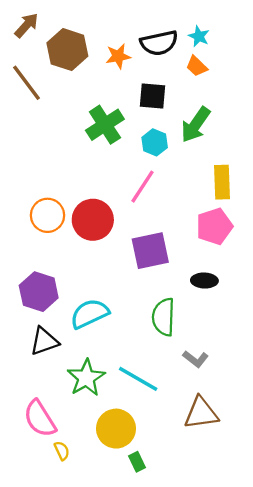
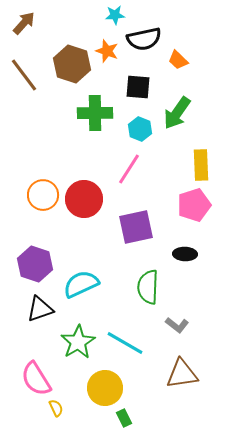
cyan star: (199, 36) -> (115, 15), moved, turned -30
brown hexagon: (67, 50) -> (72, 64), moved
orange star: (118, 56) -> (107, 51), turned 30
green cross: (105, 125) -> (95, 113), turned 32

